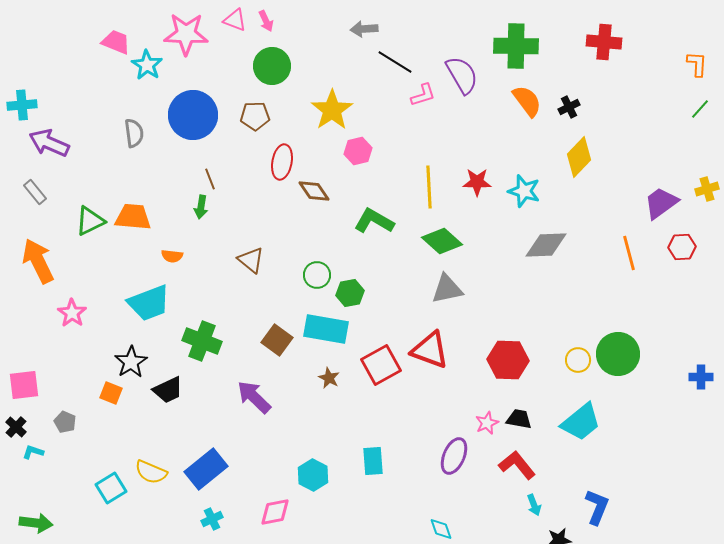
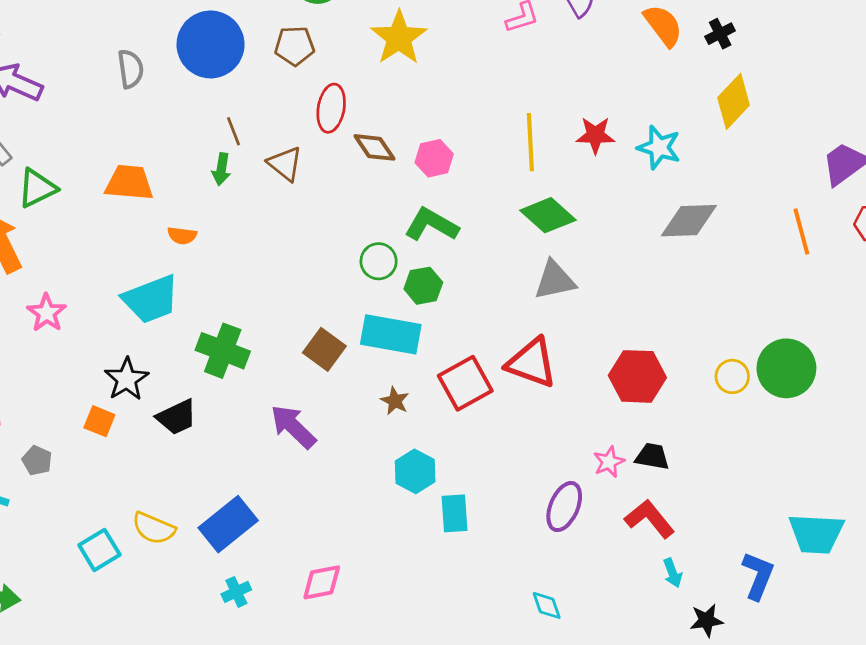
pink hexagon: (358, 151) -> (434, 158), moved
green triangle: (90, 221) -> (37, 188), moved
green L-shape: (374, 221) -> (431, 225), moved
brown triangle: (251, 260) -> (285, 164), moved
cyan trapezoid: (581, 422) -> (816, 534), moved, turned 42
cyan hexagon: (313, 475) -> (415, 471), moved

